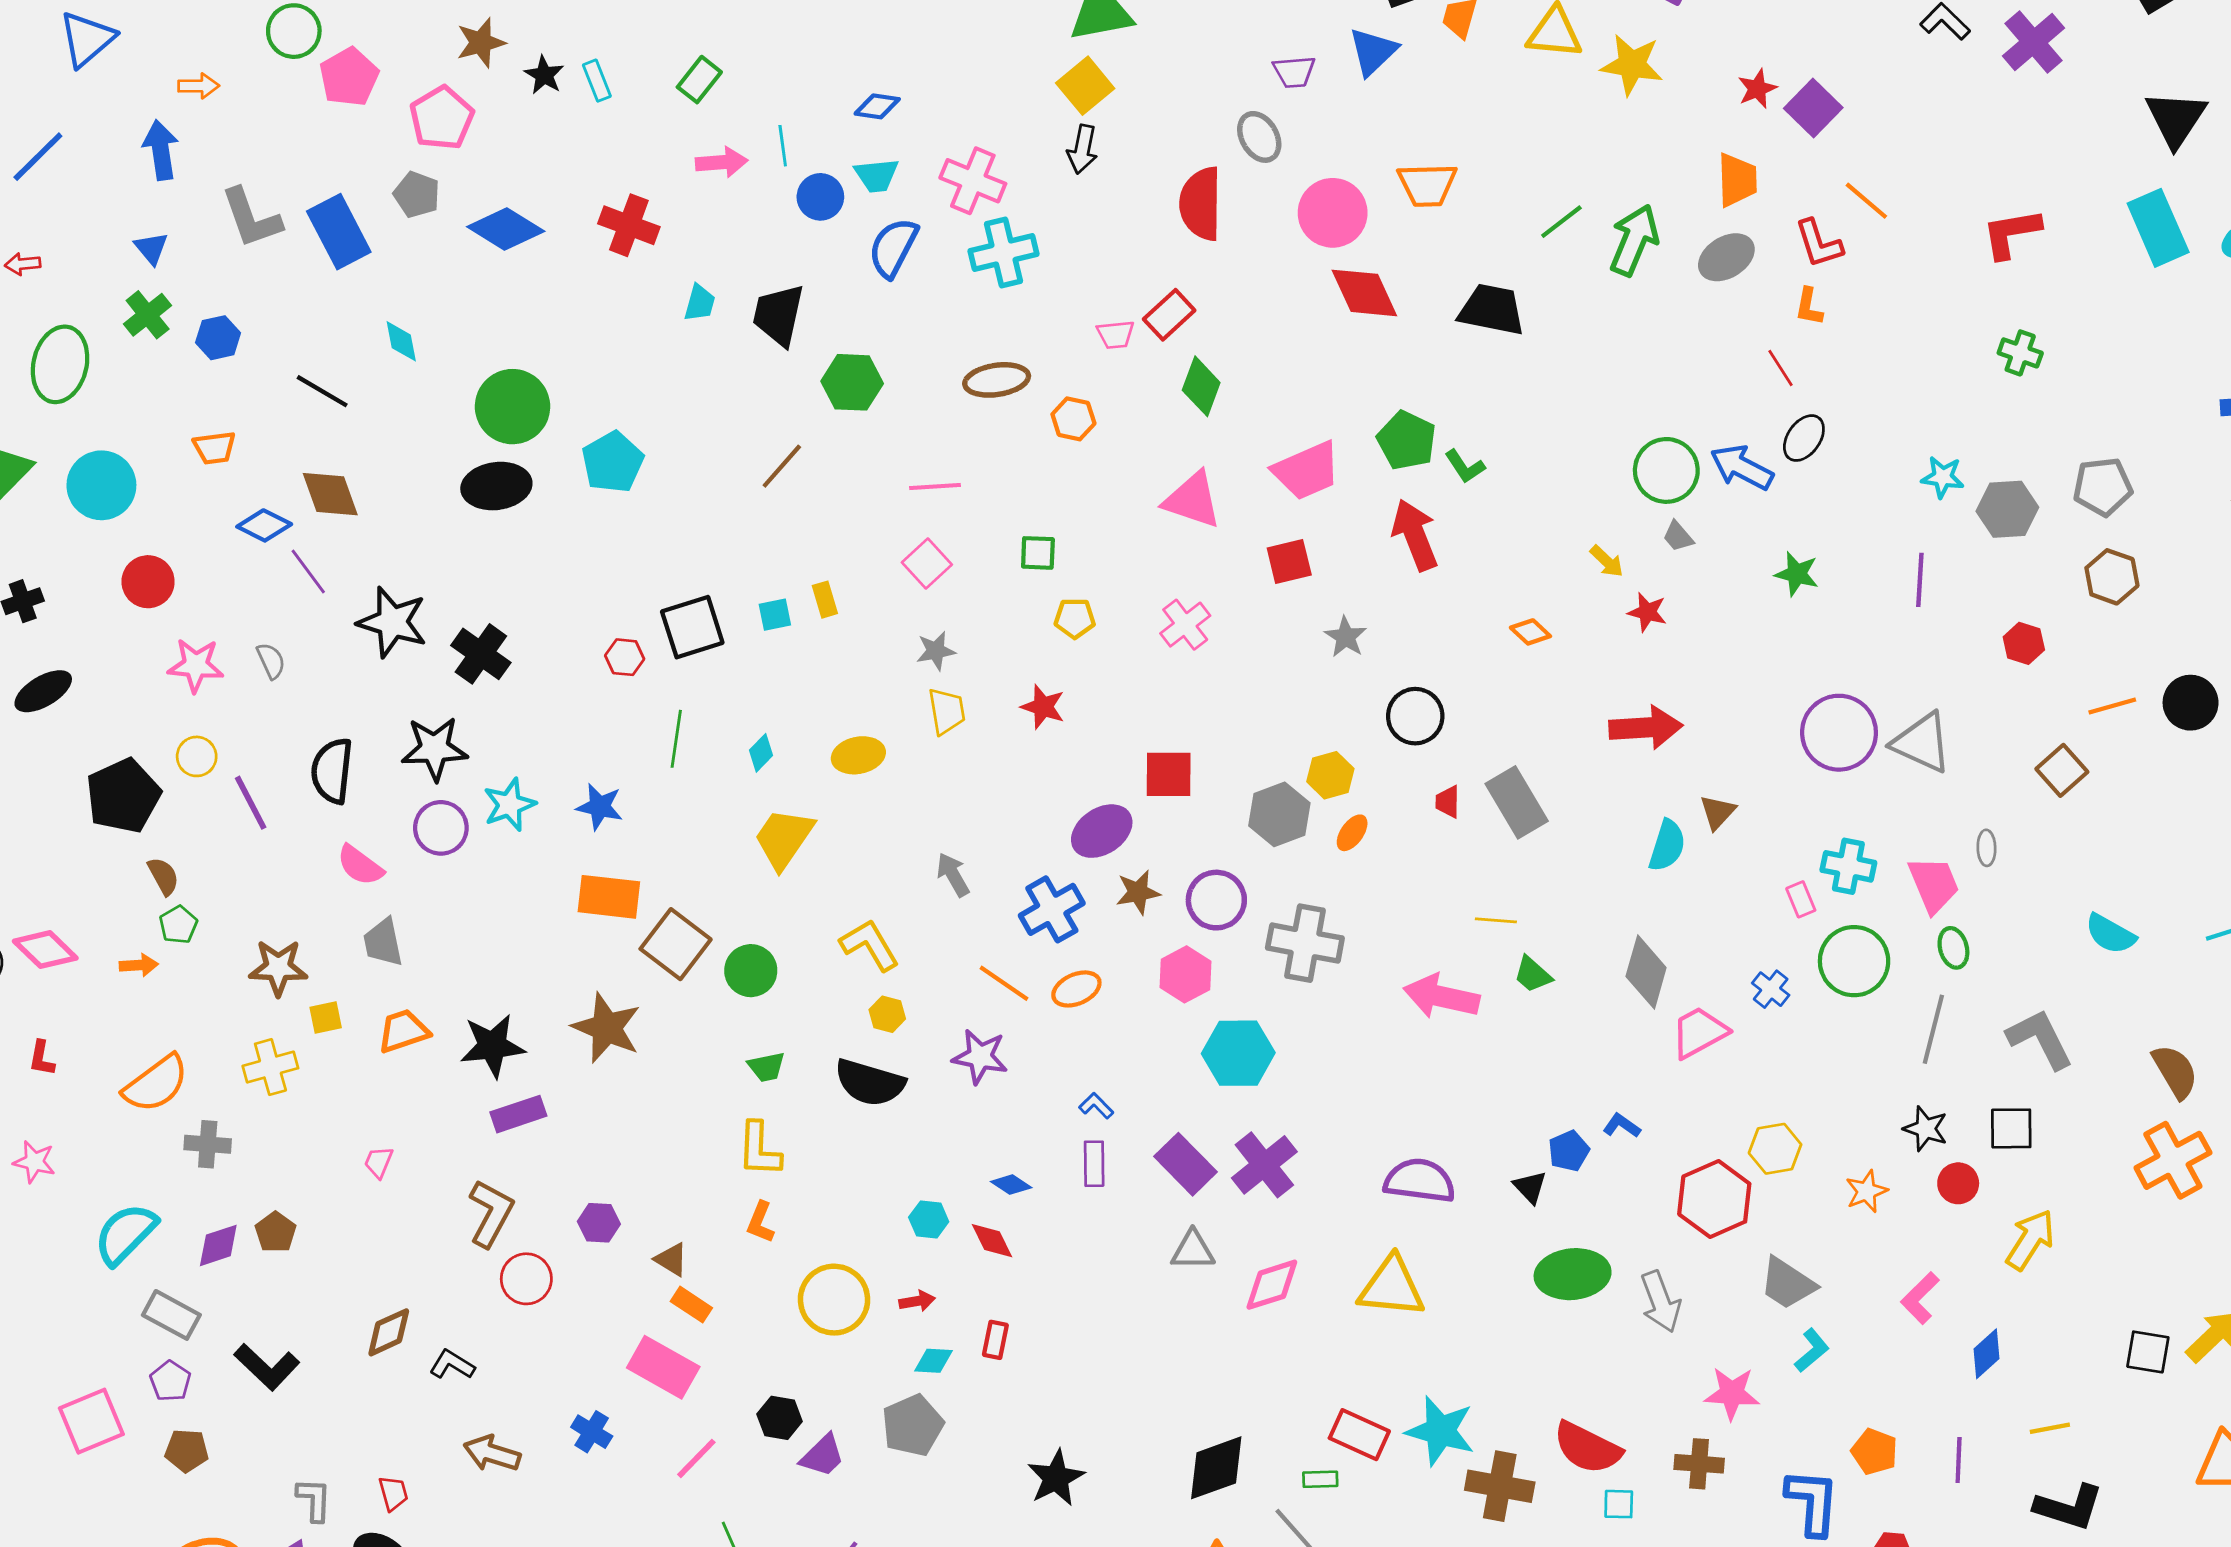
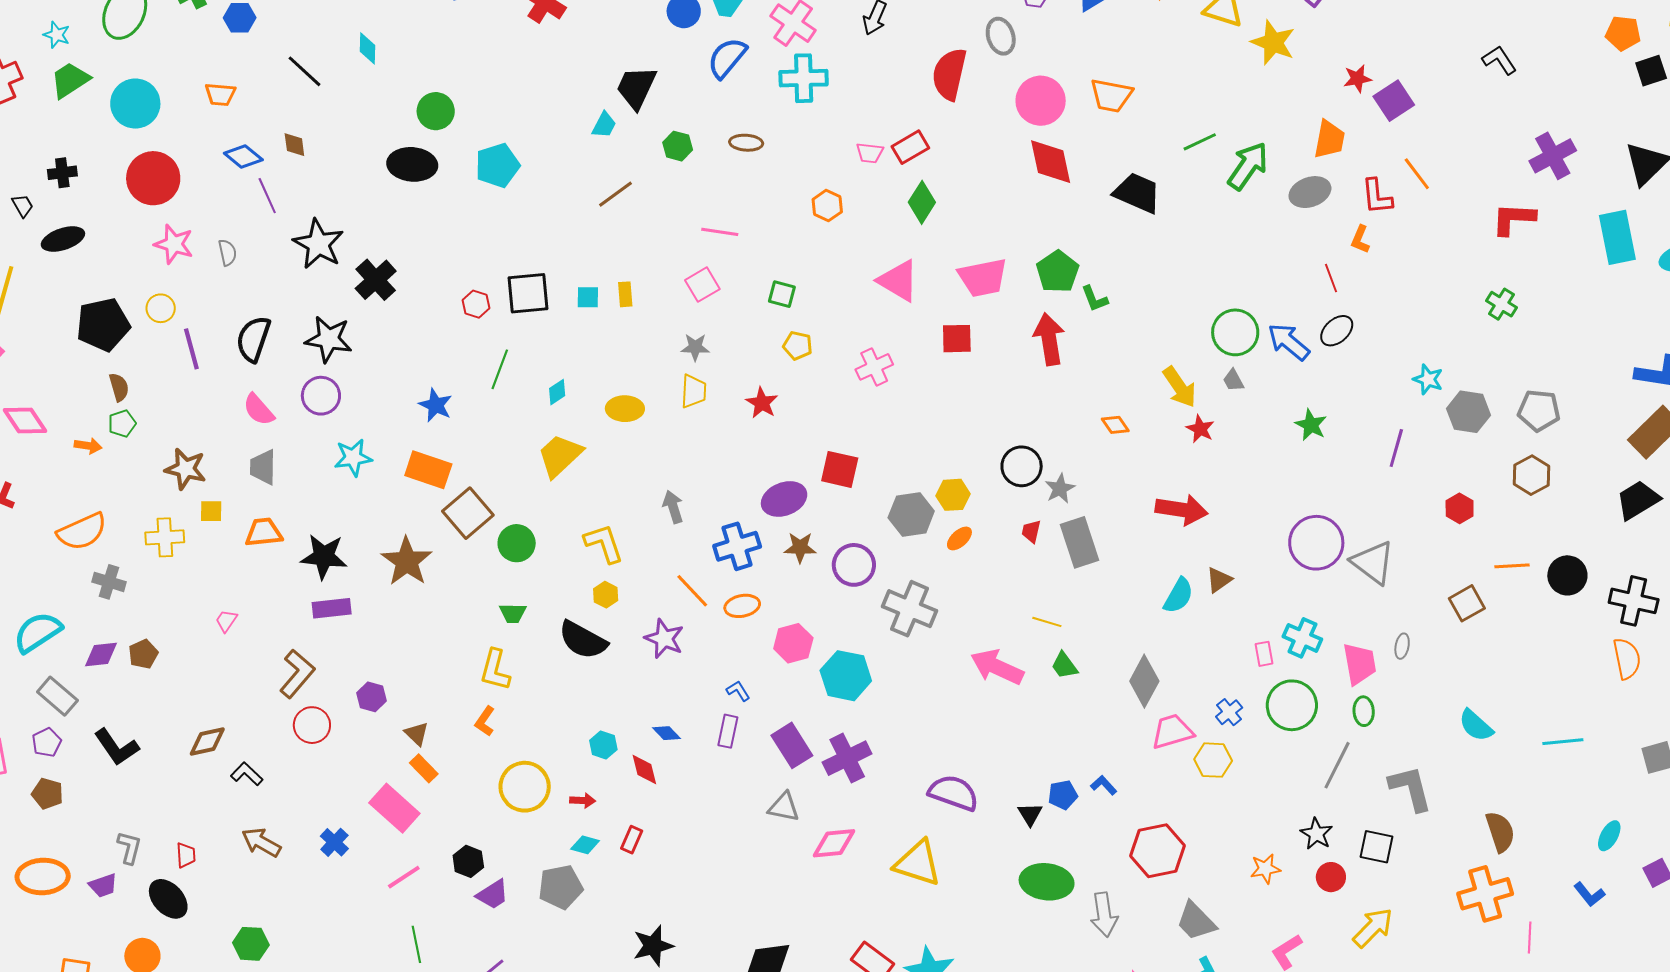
purple cross: (2034, 42) -> (1553, 156), moved
cyan trapezoid: (700, 303) -> (604, 125), moved
brown ellipse: (997, 380) -> (746, 143), moved, size x0.7
green hexagon: (852, 382) -> (678, 146), size x0.7
green circle: (513, 407) -> (436, 111), size x0.7
brown diamond: (330, 494) -> (294, 145), size x0.6
yellow arrow: (1607, 561) -> (1180, 387), size x1.6
red circle: (148, 582) -> (153, 178), size x1.4
gray star: (1346, 637) -> (1060, 489), moved
cyan star: (509, 805) -> (353, 458), moved
pink hexagon: (1186, 974) -> (793, 643), moved
yellow hexagon: (1775, 1149) -> (1213, 760), moved

